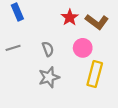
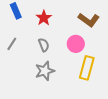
red star: (70, 17) -> (44, 18), moved
gray line: (13, 48) -> (12, 44), turned -40

